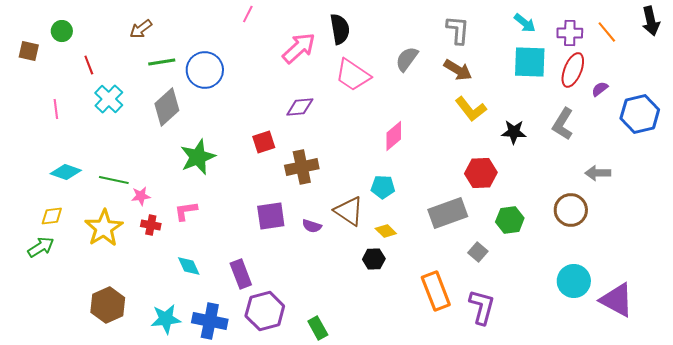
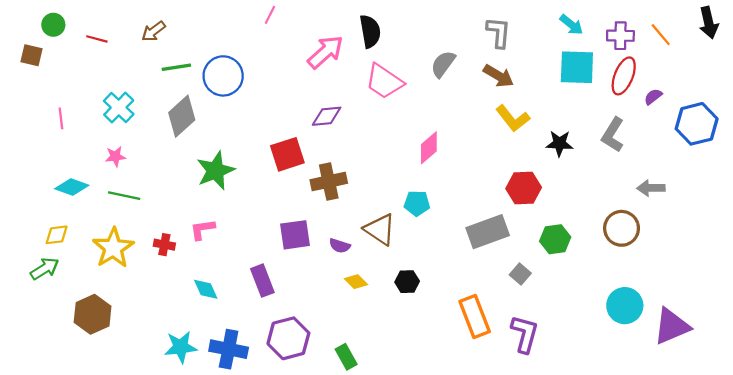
green circle: (62, 31) -> (53, 25), moved
red line: (89, 65) -> (97, 39), moved, turned -54
red square: (264, 142) -> (287, 154), size x1.4
pink star: (141, 196) -> (115, 156), moved
yellow diamond: (386, 231) -> (356, 282), moved
purple rectangle: (241, 274) -> (262, 281), moved
purple triangle: (617, 300) -> (672, 326), turned -51
brown hexagon: (108, 305) -> (93, 314), moved

